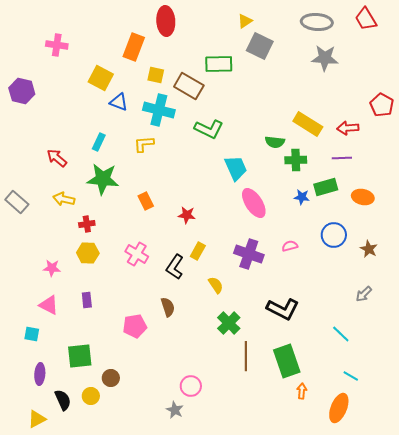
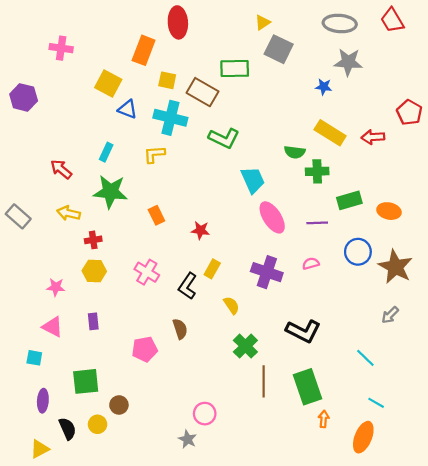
purple line: (342, 158) -> (317, 223), moved
blue star: (302, 197) -> (324, 87), moved
brown star: (369, 249) -> (395, 267), size x1.8

